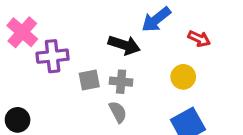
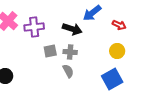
purple cross: (53, 56) -> (34, 27), moved
yellow circle: (183, 77) -> (117, 51), moved

